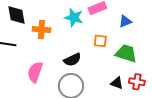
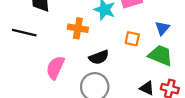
blue triangle: (125, 21) -> (162, 28), moved, turned -32
orange cross: (41, 30) -> (78, 28), moved

